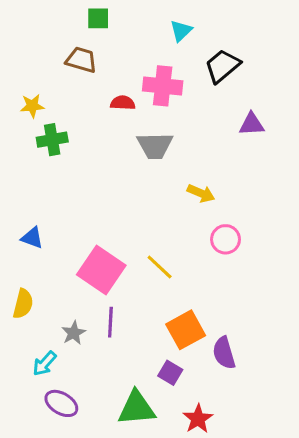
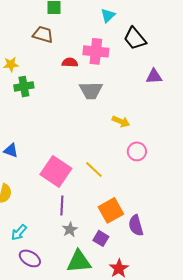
black trapezoid: (222, 66) -> (135, 38), turned -90
gray star: (74, 333) -> (70, 229), moved

